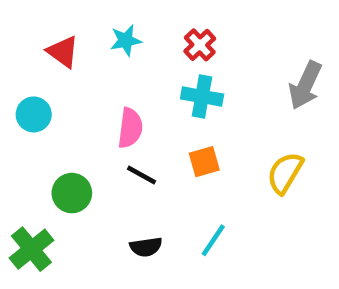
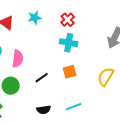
pink semicircle: (130, 128) -> (18, 59), moved
black line: (141, 175) -> (42, 78), turned -64
cyan line: (213, 240) -> (74, 107), turned 35

